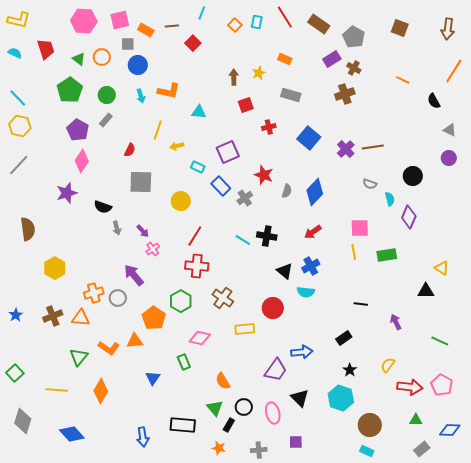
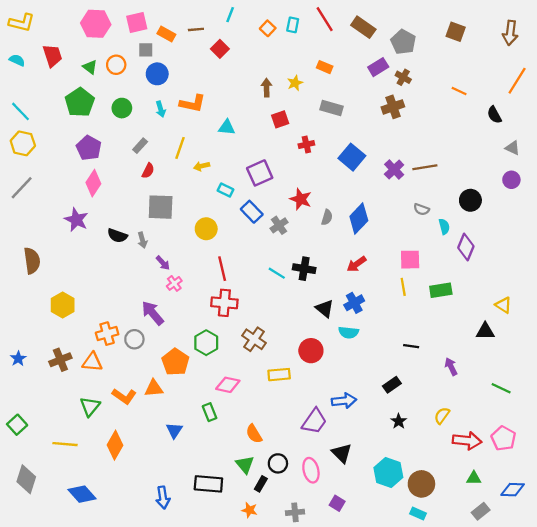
gray rectangle: (106, 120) -> (140, 146), moved
purple star: (67, 193) -> (76, 220), turned -30
gray arrow: (117, 228) -> (142, 240), moved
red line: (195, 236) -> (222, 269), turned -45
cyan hexagon: (341, 398) -> (388, 473), moved
purple square: (296, 442) -> (337, 503), turned 32

